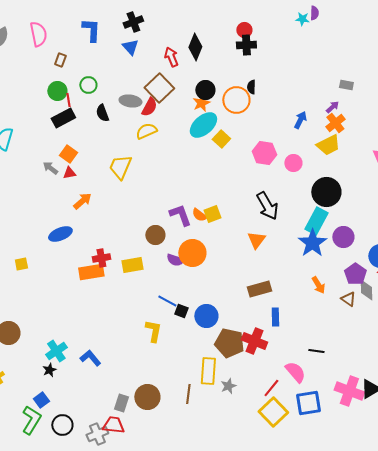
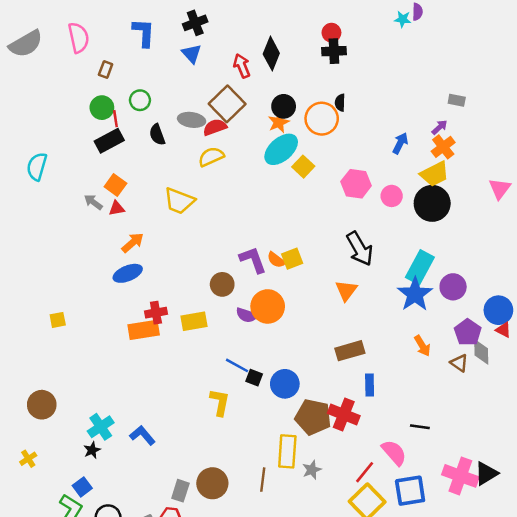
red semicircle: (149, 107) -> (215, 127), turned -138
yellow trapezoid: (120, 167) -> (179, 201), turned -92
black circle: (326, 192) -> (432, 203), moved
blue ellipse: (60, 234) -> (128, 273), moved

